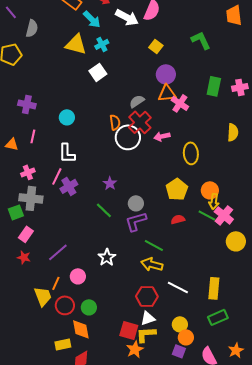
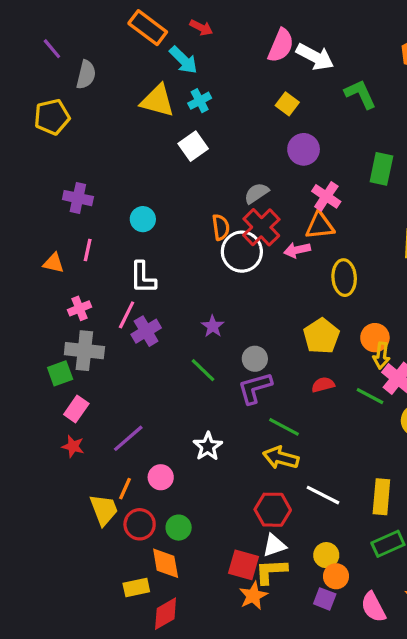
white arrow: (127, 17) -> (315, 57), moved
orange triangle: (167, 93) -> (320, 226), moved
green line: (207, 215) -> (370, 396), moved

